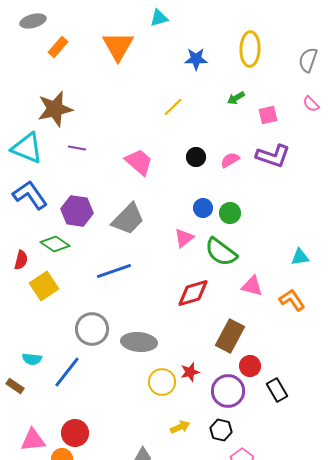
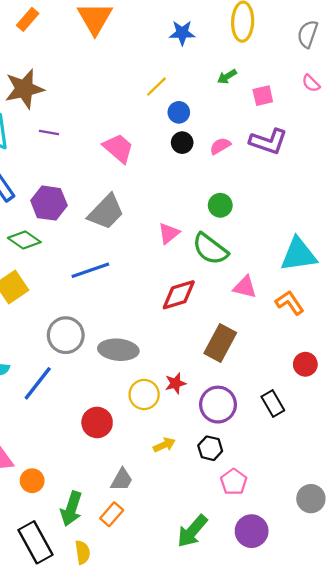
blue circle: (203, 208) -> (179, 112), moved
cyan triangle: (300, 257) -> (299, 255), size x1.8
red circle: (250, 366) -> (305, 364), moved
red circle: (75, 433) -> (97, 422), moved

